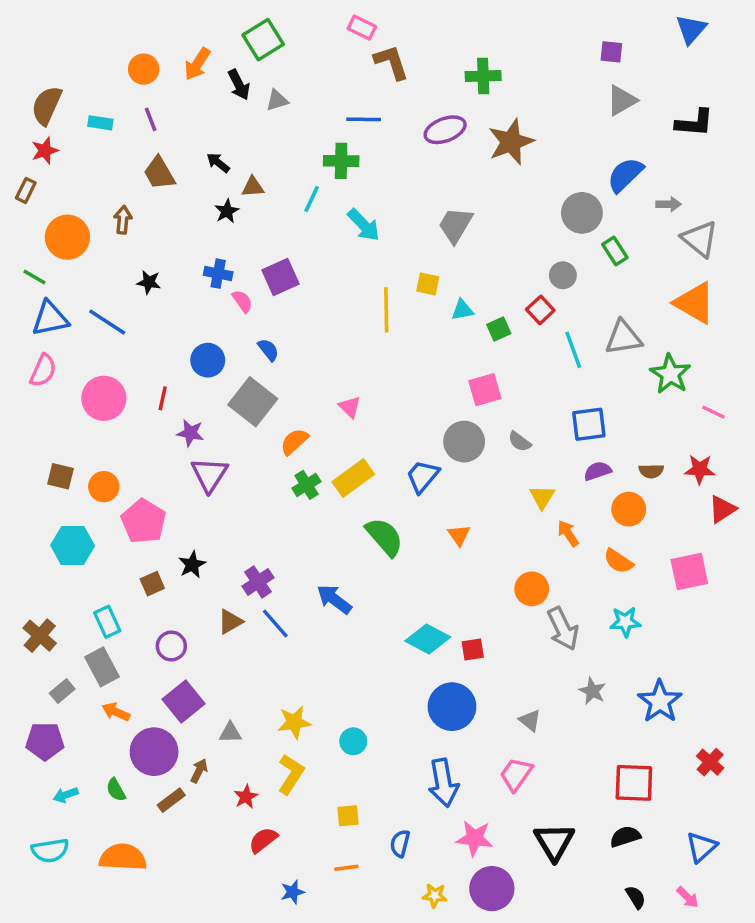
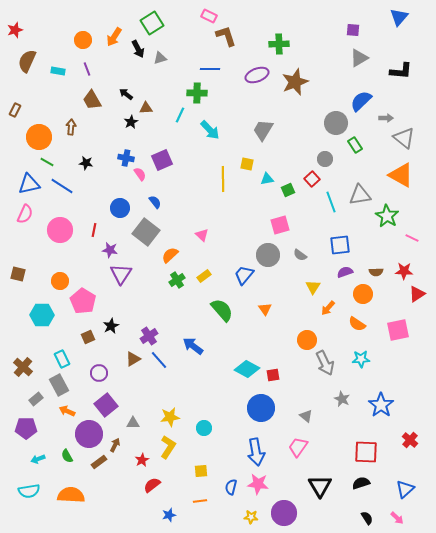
red star: (45, 151) -> (15, 30), moved
green line: (34, 277) -> (47, 162), moved
brown square: (60, 476) -> (18, 274), moved
yellow rectangle: (353, 478) -> (204, 276), size x0.6
orange arrow: (568, 533) -> (328, 308), turned -105
pink star: (475, 838) -> (258, 484), moved

